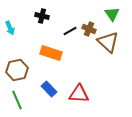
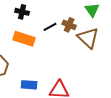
orange rectangle: (51, 53) -> (24, 39), moved
blue rectangle: (49, 89) -> (29, 85), turned -42

